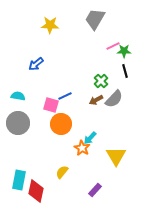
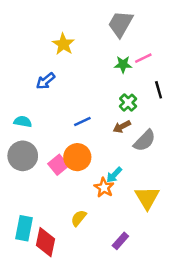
yellow star: (50, 25) -> (63, 44), moved, turned 30
green star: (124, 51) -> (123, 64), moved
gray semicircle: (114, 99) -> (145, 141), moved
pink square: (51, 105) -> (58, 165), moved, turned 35

